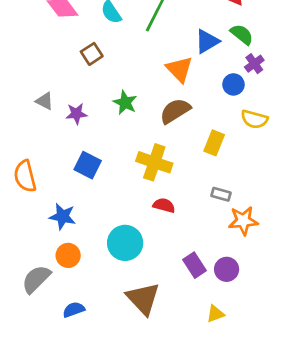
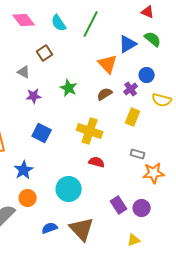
purple cross: (254, 64) -> (131, 89), moved
gray triangle: (44, 101) -> (24, 72), moved
brown semicircle: (175, 111) -> (105, 94), size x0.7
blue star: (63, 216) -> (24, 170), turned 30
blue semicircle: (74, 310) -> (50, 228), moved

